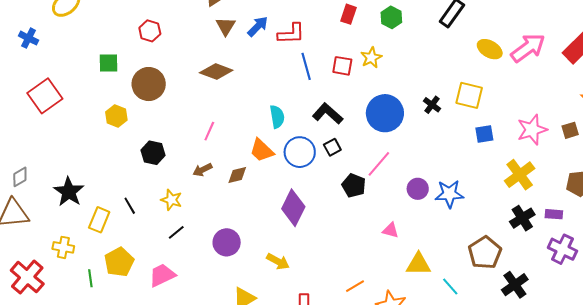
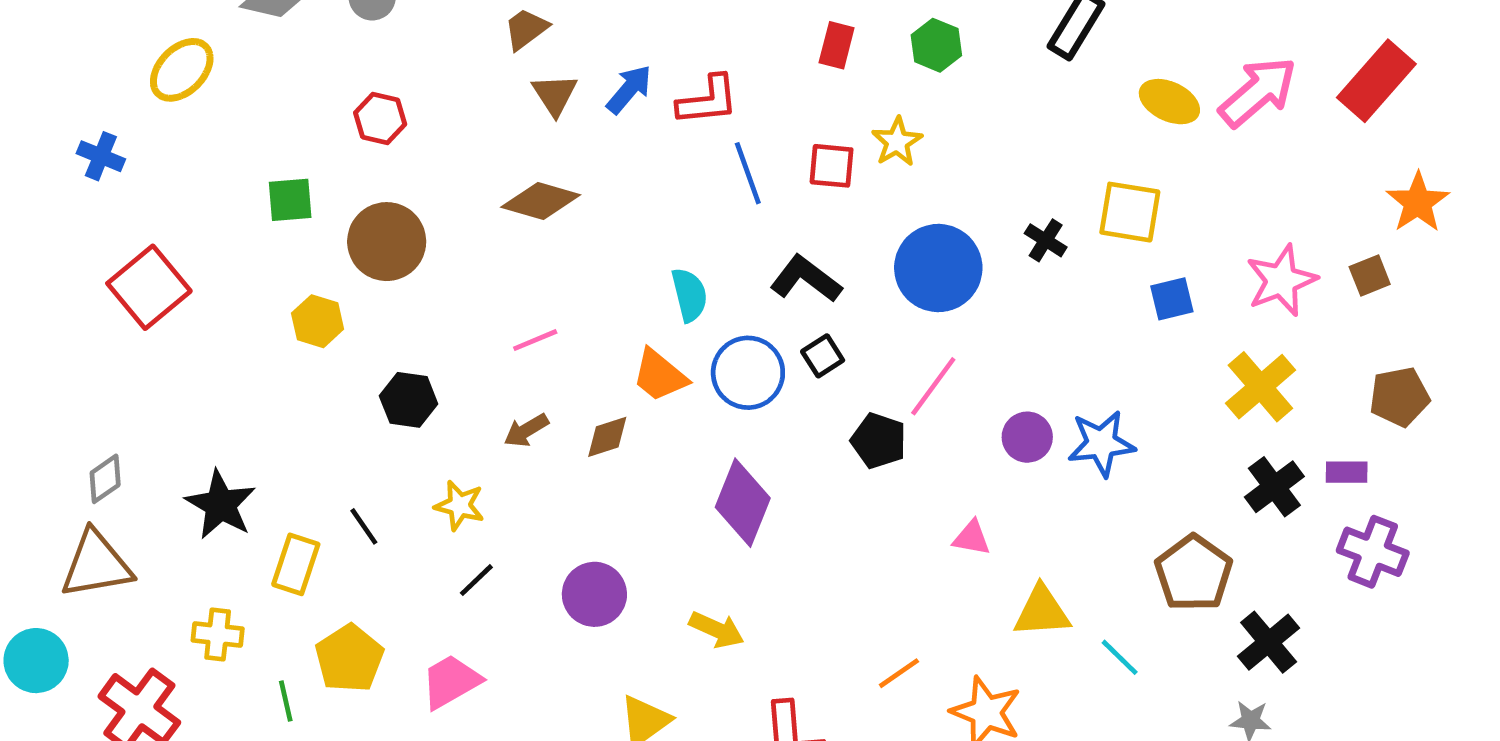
pink line: (209, 131) -> (535, 340), turned 48

